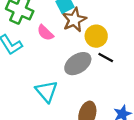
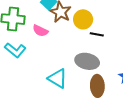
gray ellipse: (78, 64) -> (87, 61), moved, turned 65

